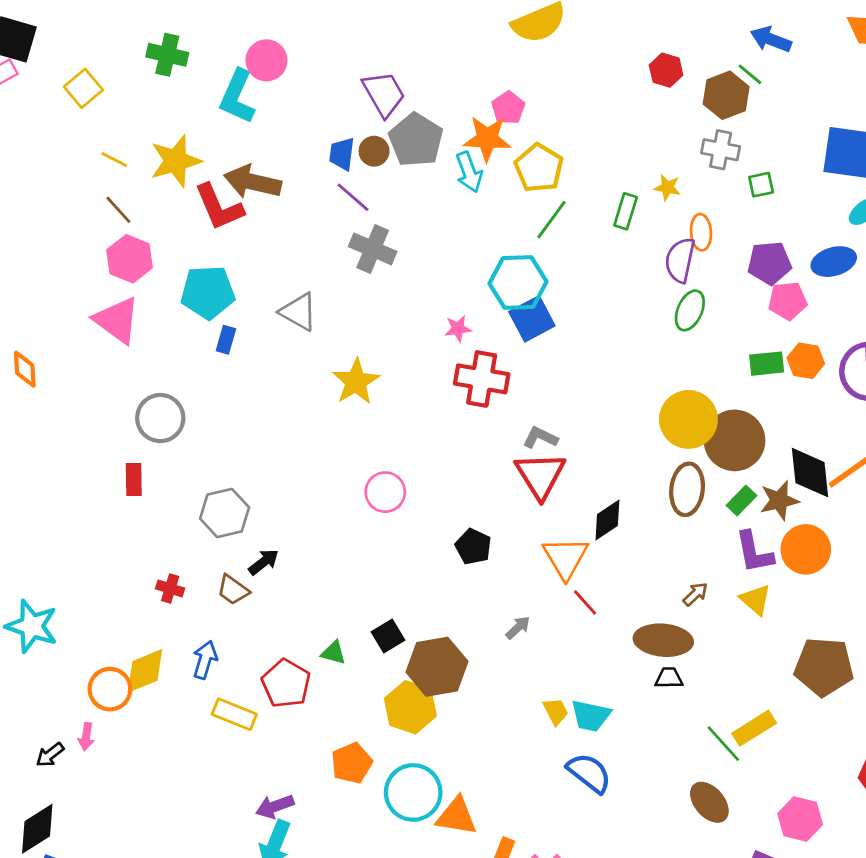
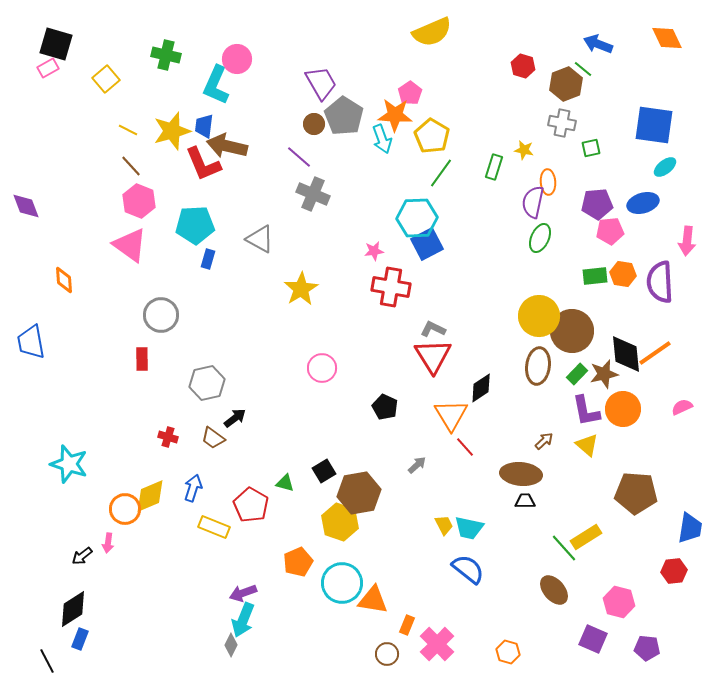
blue trapezoid: (342, 154) -> (204, 126), moved

